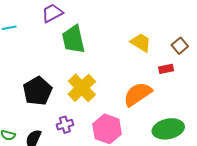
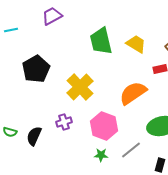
green trapezoid: (73, 39) -> (101, 41), moved
black pentagon: (38, 91) -> (36, 69), moved

